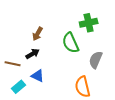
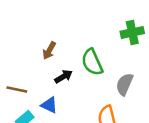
green cross: (89, 23) -> (132, 32), moved
black arrow: (33, 54) -> (64, 77), moved

